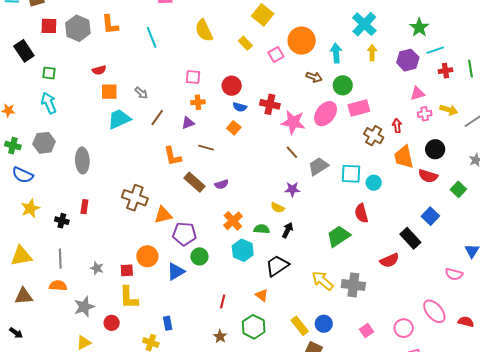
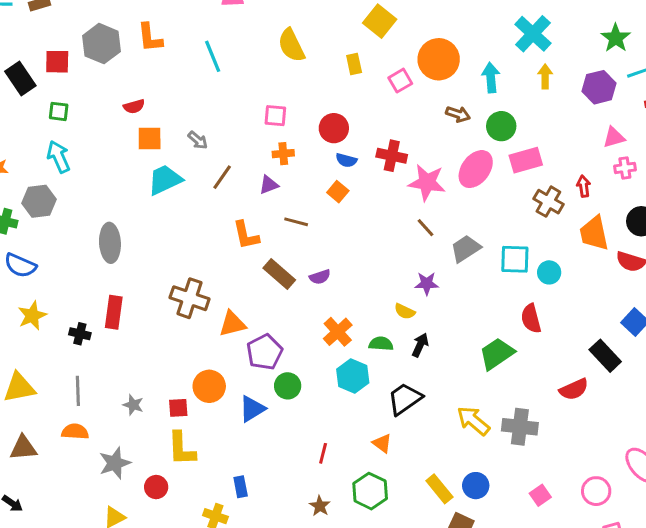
red square: (49, 26) -> (57, 62), moved
yellow rectangle: (245, 43) -> (354, 64), turned 32
gray hexagon: (44, 143) -> (39, 201), moved
red rectangle: (84, 207) -> (114, 312), size x1.5
purple pentagon: (184, 234) -> (265, 352), turned -30

